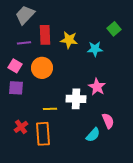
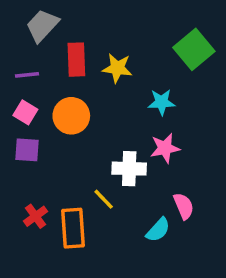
green square: (114, 29) -> (194, 49), size x1.6
purple line: (24, 43) -> (27, 75), moved
cyan star: (95, 49) -> (162, 102), moved
pink star: (97, 87) -> (165, 148), turned 30
yellow line: (50, 109) -> (104, 199), moved, turned 48

